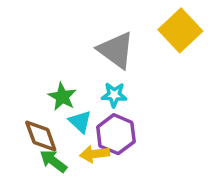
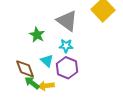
green star: (62, 97) -> (37, 35), moved
yellow arrow: (94, 154) -> (46, 86), moved

